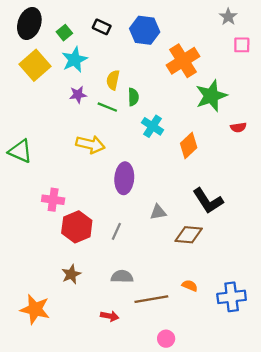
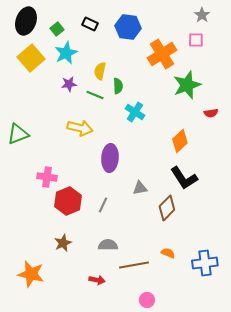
pink square: (242, 45) -> (196, 40), moved
orange diamond: (189, 145) -> (180, 141), moved
green triangle: (20, 151) -> (18, 134), turned -45
brown diamond: (189, 235) -> (167, 208), turned -50

